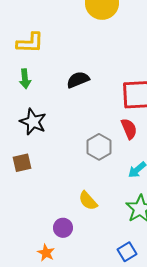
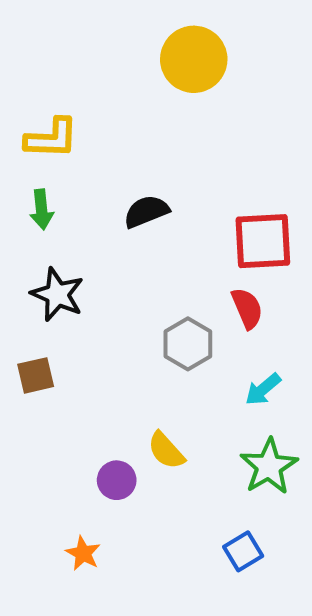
purple circle: (63, 228) -> (117, 480), moved

